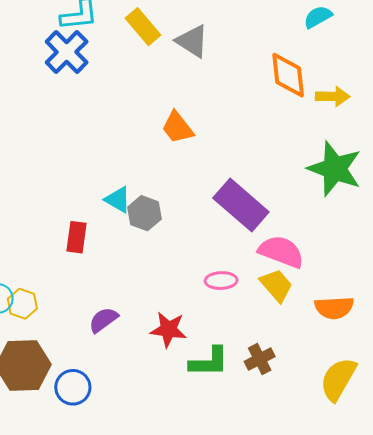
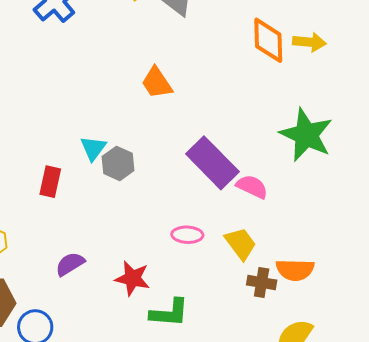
yellow arrow: (333, 96) -> (309, 42), moved
cyan triangle: (118, 200) -> (93, 148), turned 32
pink semicircle: (281, 252) -> (252, 187), moved, size x0.7
brown cross: (260, 359) -> (262, 282), moved, turned 32

